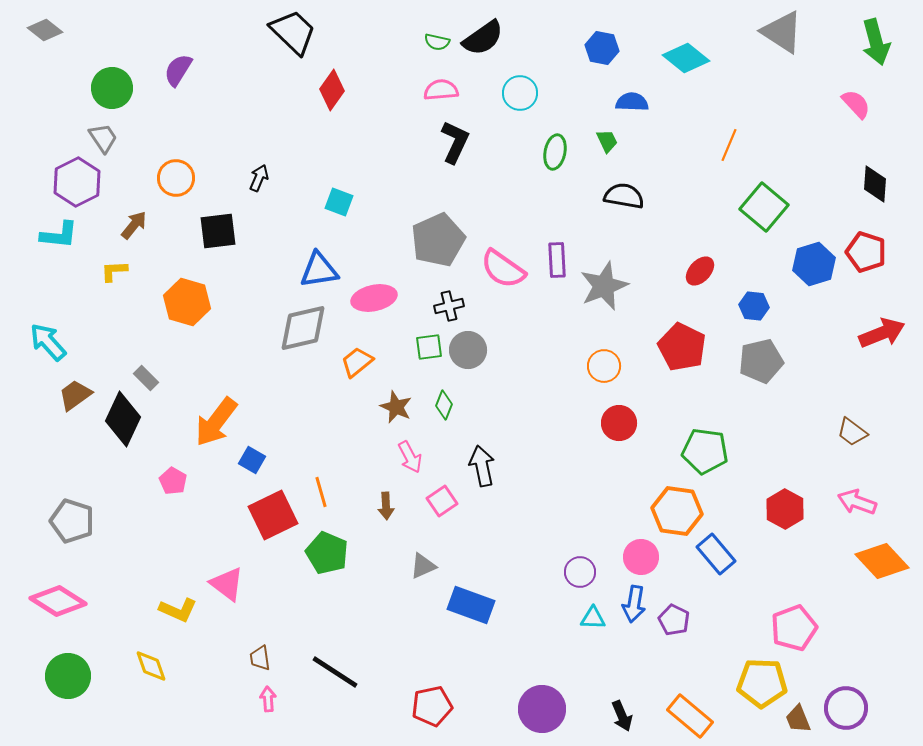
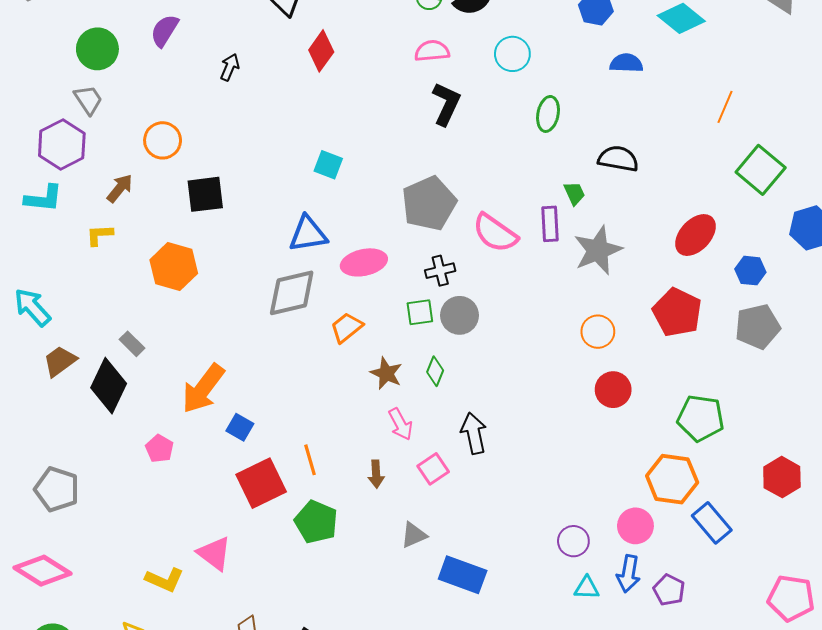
green trapezoid: (607, 141) -> (574, 193), moved
black arrow: (259, 178) -> (230, 67), moved
red ellipse: (700, 271) -> (695, 235), size x1.4
pink pentagon: (794, 628) -> (791, 598), turned 30

